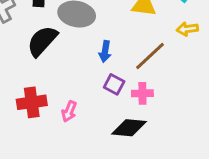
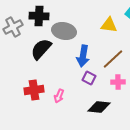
blue arrow: (105, 51) -> (83, 56), size x1.5
pink cross: (142, 93) -> (118, 82), moved

